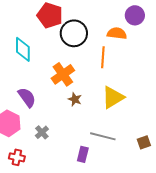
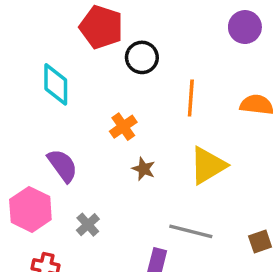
black circle: (74, 33) -> (142, 57), size x0.7
orange semicircle: (117, 33) -> (257, 105), moved
orange cross: (63, 74) -> (123, 127), size x0.7

